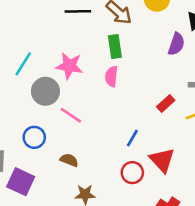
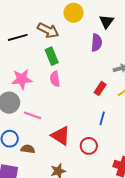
blue line: (132, 138) -> (102, 118), moved
brown semicircle: (69, 160) -> (28, 149), moved
red triangle: (162, 160) -> (61, 136), moved

